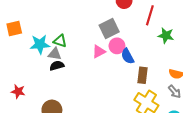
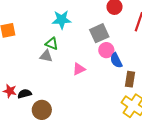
cyan star: (40, 44) -> (62, 20), moved
pink triangle: (99, 52) -> (79, 69), moved
black semicircle: (57, 66) -> (25, 94), moved

